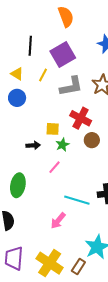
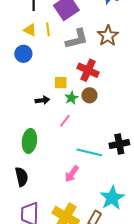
yellow triangle: (17, 74) -> (30, 30), moved
yellow line: (43, 75) -> (48, 29), turned -32
brown circle: (92, 140) -> (89, 95), moved

